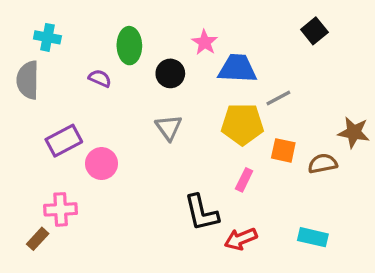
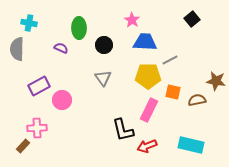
pink star: (205, 42) -> (132, 20), moved
pink rectangle: (244, 180) -> (149, 110), size x1.6
cyan rectangle: (313, 237) -> (191, 145), size x1.4

